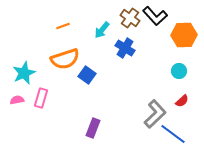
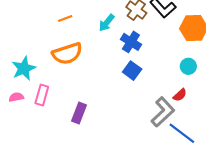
blue square: (87, 75) -> (132, 71), moved
red semicircle: (182, 101) -> (180, 95), moved
purple rectangle: (93, 128) -> (79, 113), moved

